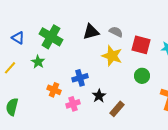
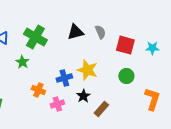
gray semicircle: (116, 32) -> (100, 32), turned 40
yellow star: (112, 56) -> (87, 70), moved

